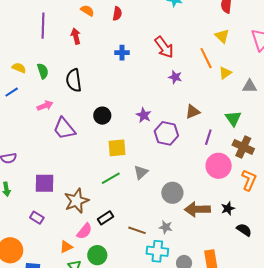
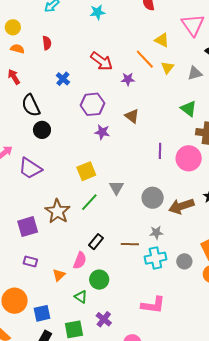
yellow triangle: (222, 36) -> (162, 40), moved
blue cross: (122, 53) -> (63, 79), turned -32
purple star: (175, 77) -> (128, 79), moved
black semicircle: (74, 80) -> (31, 105), moved
brown triangle: (193, 112) -> (132, 116), moved, turned -42
black circle: (102, 116) -> (42, 130), moved
purple hexagon: (166, 133) -> (92, 104), moved
purple line: (208, 137) -> (160, 151), moved
brown star: (76, 201) -> (58, 211), moved
orange triangle: (66, 247) -> (59, 275), moved

